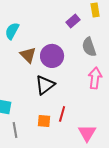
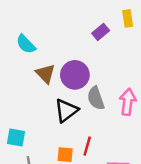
cyan semicircle: (12, 31) -> (26, 44), turned -72
gray semicircle: (89, 47) -> (96, 98), moved

